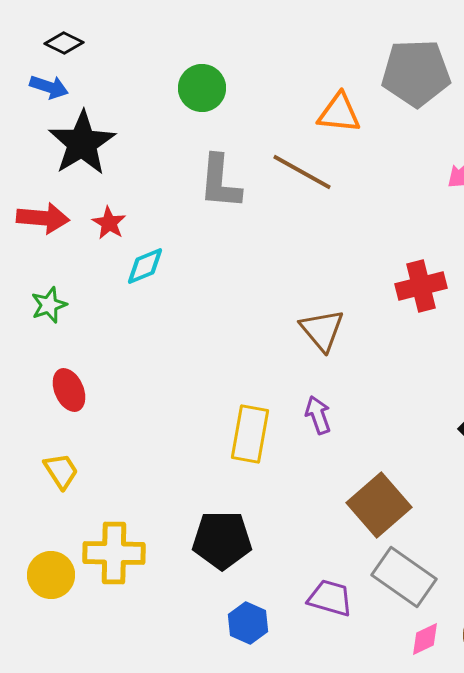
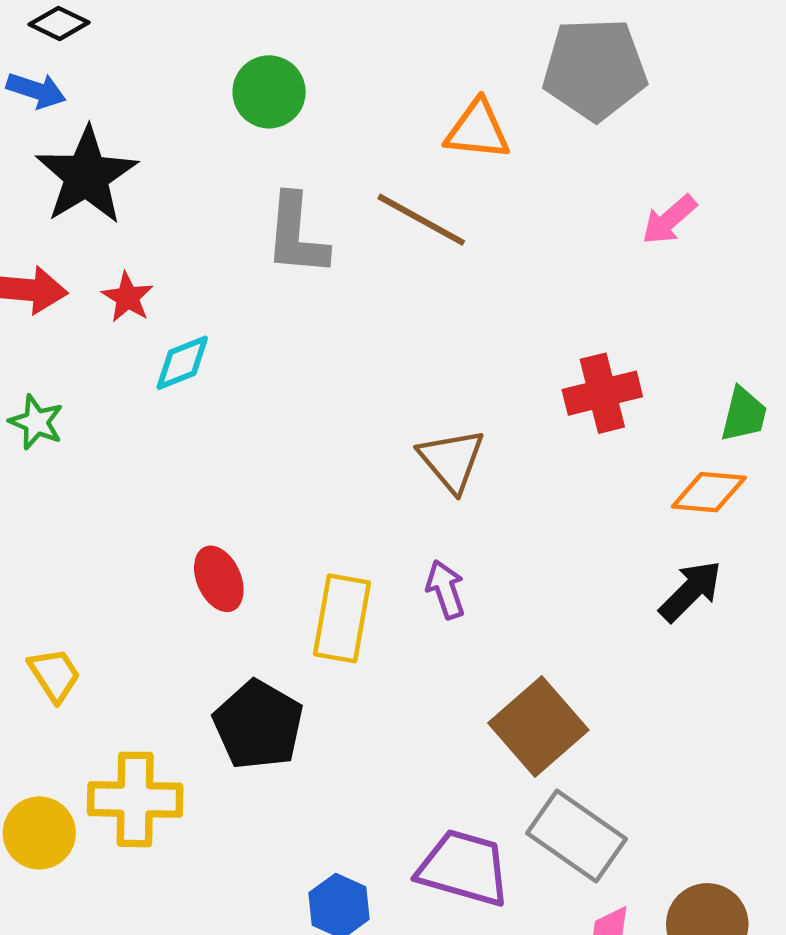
green star: (49, 305) -> (36, 422), turned -30
red ellipse: (69, 390) -> (219, 579), moved
black pentagon: (222, 540) -> (258, 725), moved, turned 30
purple trapezoid: (330, 598) -> (464, 868), size x1.4

